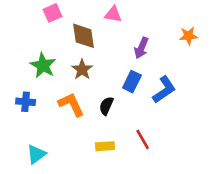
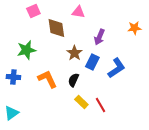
green star: (43, 65) -> (26, 50), turned 30
brown star: (82, 69) -> (74, 53), moved
yellow rectangle: (105, 146) -> (81, 102), moved, turned 48
cyan triangle: (36, 154) -> (11, 113), moved

